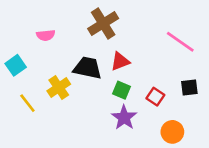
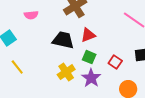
yellow cross: (59, 88) -> (66, 72), moved

